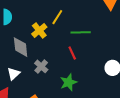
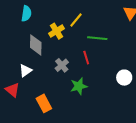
gray cross: (41, 66) -> (62, 65), moved

